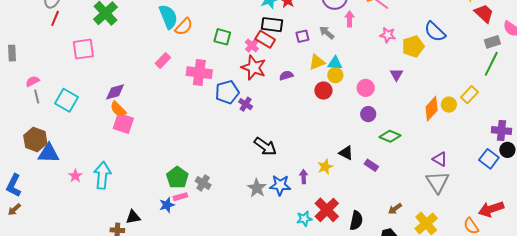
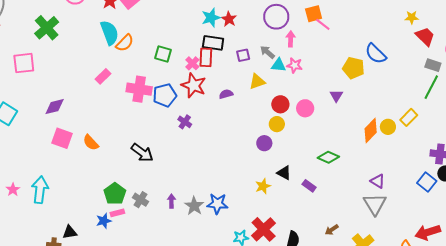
pink star: (388, 35) -> (294, 65), moved
red rectangle: (265, 39) -> (206, 57), turned 60
gray rectangle: (492, 42) -> (433, 65), turned 35
yellow pentagon: (413, 46) -> (353, 68), turned 30
cyan triangle: (335, 63) -> (278, 65), moved
yellow circle: (335, 75) -> (277, 124), moved
red circle: (323, 91) -> (280, 104), moved
blue pentagon: (227, 92) -> (165, 95), moved
orange semicircle: (118, 109) -> (91, 143), moved
purple circle: (368, 114) -> (264, 143), moved
black arrow: (265, 146) -> (142, 153), moved
purple arrow: (304, 177) -> (171, 201), moved

